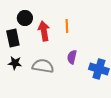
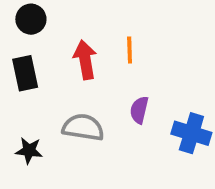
black circle: (25, 18) -> (31, 19), moved
black star: (15, 63) -> (29, 151), moved

